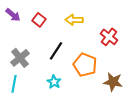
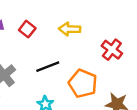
black line: (56, 51) -> (48, 67), turned 36

